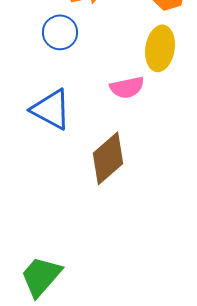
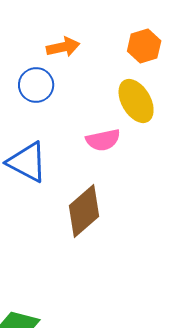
yellow ellipse: (160, 48) -> (136, 101), turned -39

